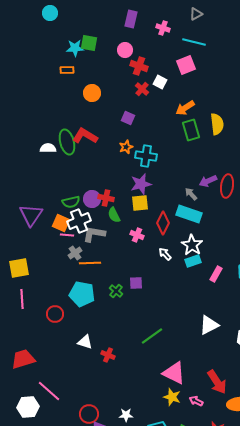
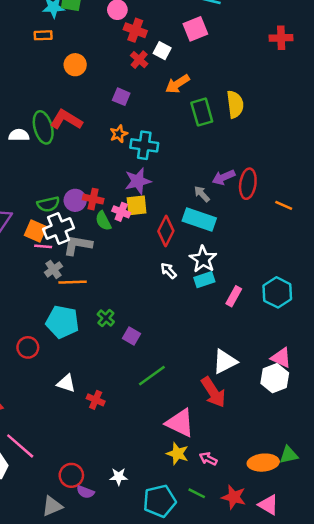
orange arrow: (185, 108) -> (177, 84), moved
pink cross: (137, 235) -> (121, 212), moved
purple square: (136, 283) -> (131, 336), moved, turned 32
red arrow: (217, 382) -> (213, 392), moved

